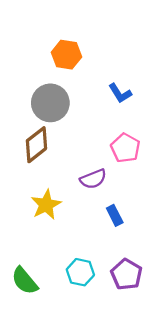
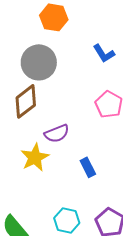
purple semicircle: (93, 179) -> (57, 133), moved
blue rectangle: (115, 215) -> (88, 167), moved

